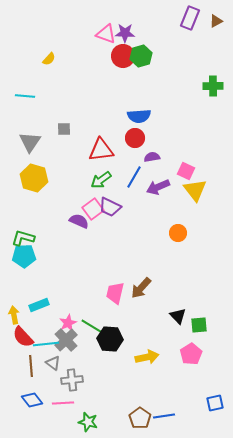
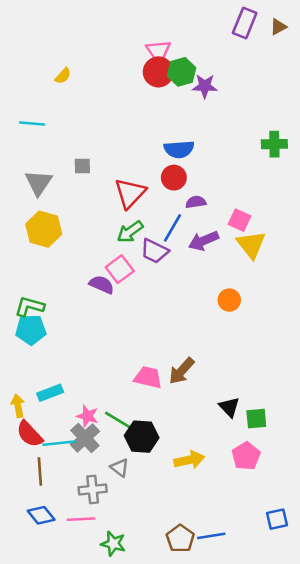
purple star: (125, 33) -> (205, 86), moved
pink triangle: (106, 34) -> (158, 51), moved, turned 35
green cross: (213, 86) -> (274, 144), moved
red triangle: (101, 150) -> (130, 193), turned -40
purple trapezoid: (110, 207) -> (155, 251), moved
pink trapezoid: (115, 293) -> (148, 377), turned 90
pink star: (68, 323) -> (87, 416), turned -30
gray triangle: (53, 363) -> (120, 468), moved

